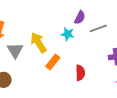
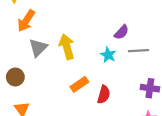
cyan star: (68, 34) -> (108, 55), moved
orange rectangle: (53, 62) -> (79, 84), moved

